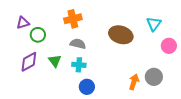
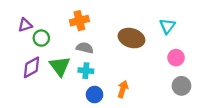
pink circle: (169, 46) -> (176, 58), moved
green triangle: (55, 61) -> (60, 66), size x1.5
gray circle: (154, 77) -> (181, 86), moved
orange arrow: (134, 82) -> (123, 89), moved

